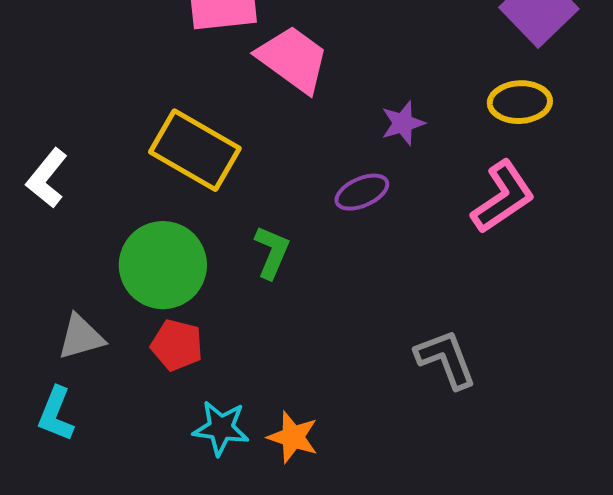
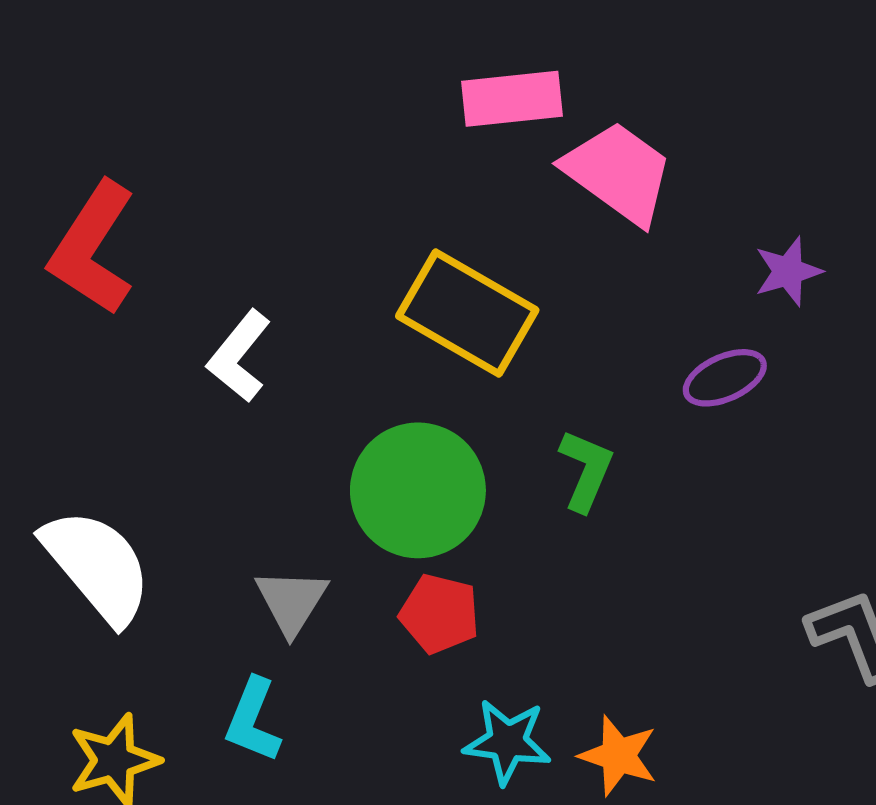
gray triangle: (81, 337) -> (291, 601), turned -42

